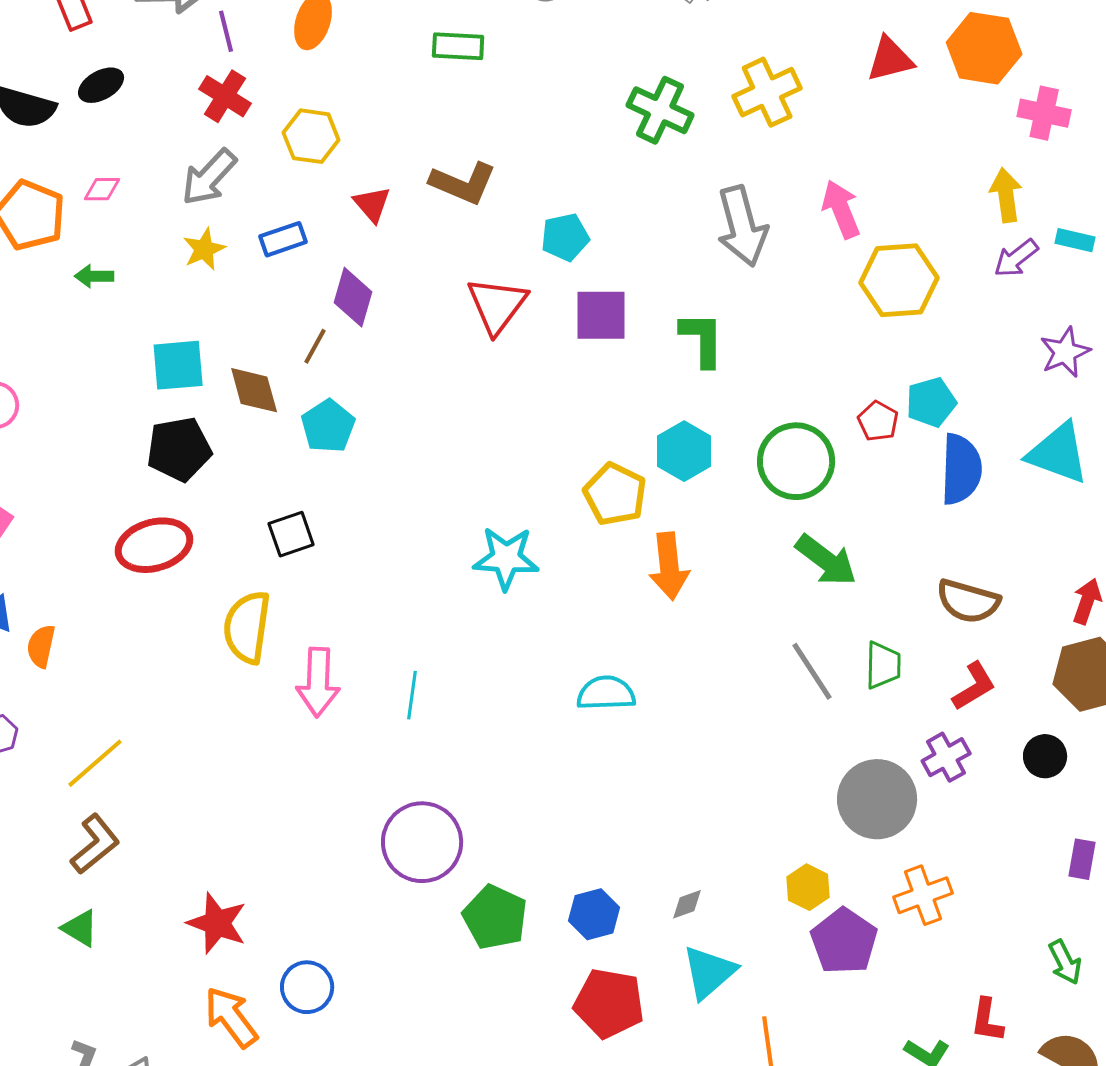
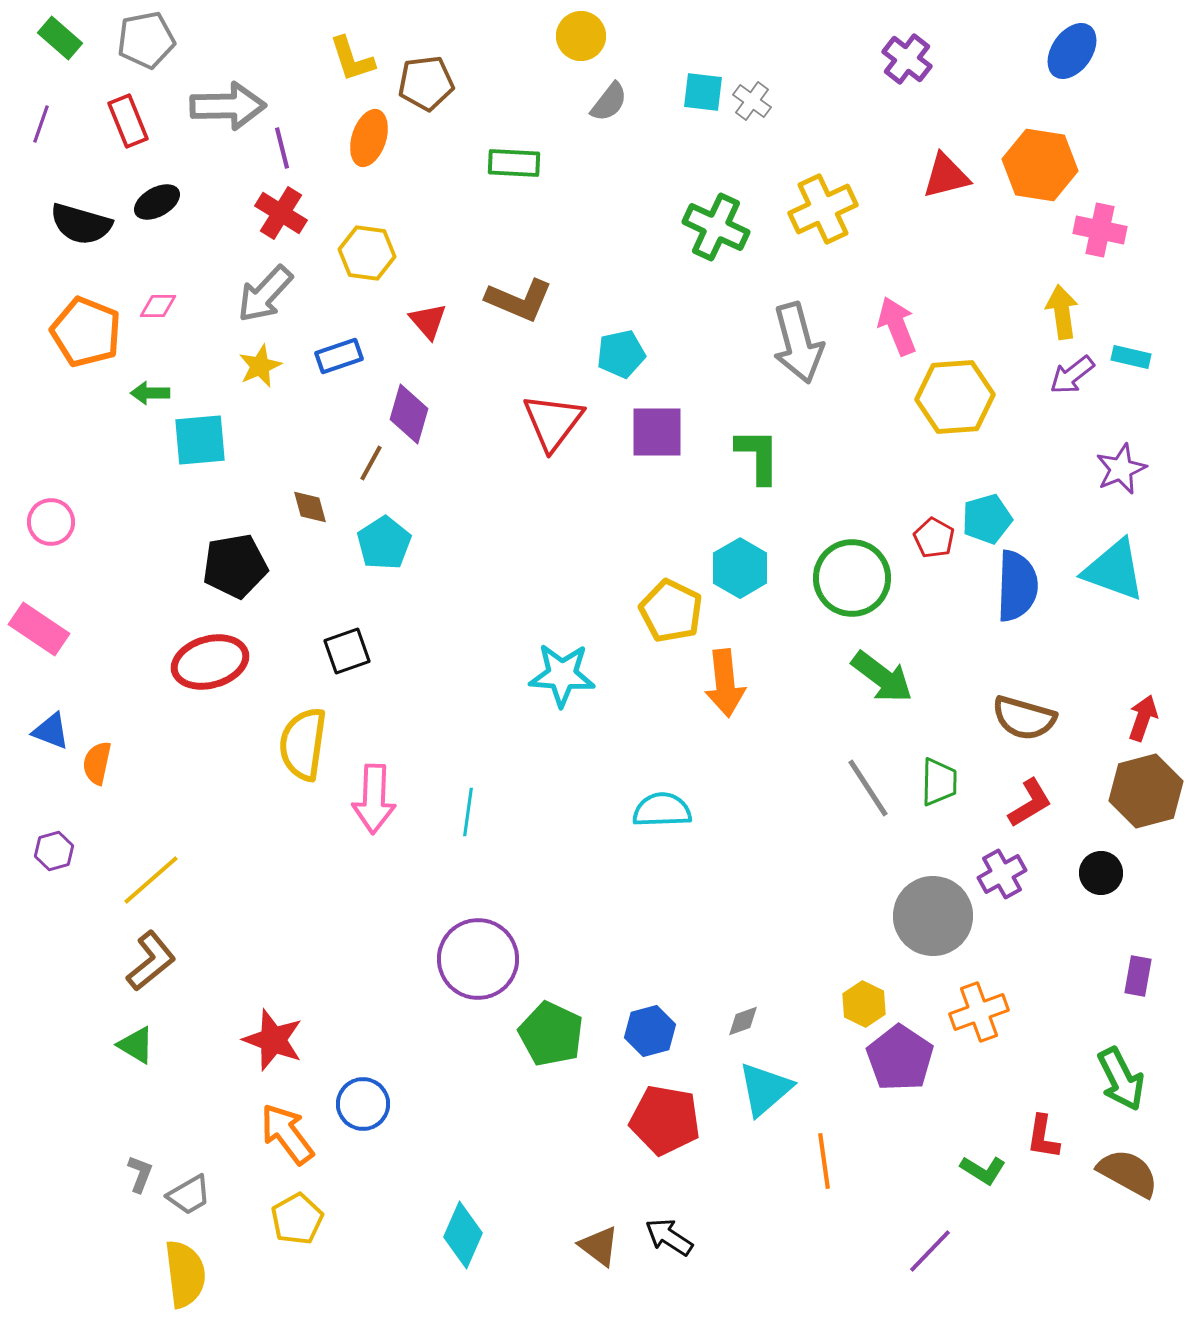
cyan square: (178, 365) -> (200, 440), moved
brown diamond: (254, 390) -> (310, 507), size x0.7
green arrow: (1065, 962) -> (1121, 1079), size x1.4

